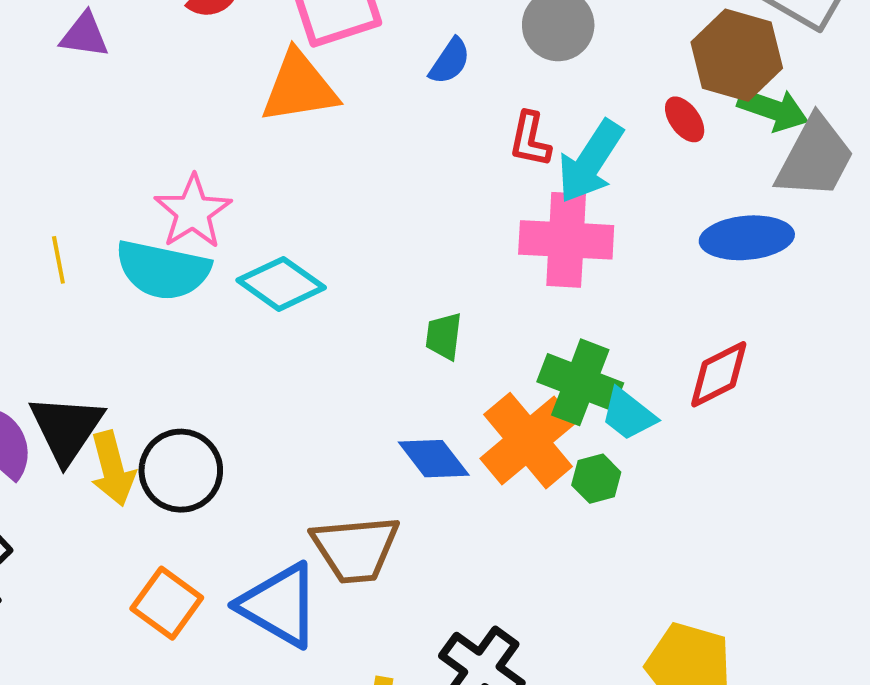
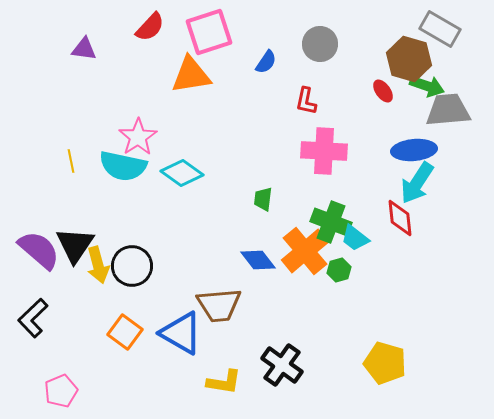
gray trapezoid: (815, 158) -> (448, 110), turned -123
cyan arrow: (590, 162) -> (417, 183), moved
red diamond: (719, 374) -> (400, 218), turned -69

